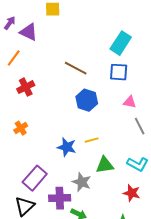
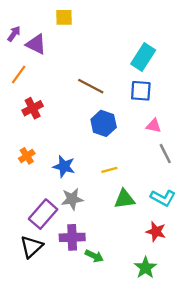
blue star: (67, 147) -> (64, 166), moved
gray star: (82, 182) -> (72, 199), moved, turned -30

